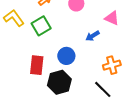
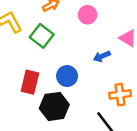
green square: (41, 26) -> (42, 36), turned -30

